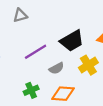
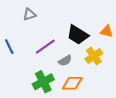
black trapezoid: (72, 41) -> (78, 35), turned 65
green cross: (31, 90) -> (43, 82), size x1.5

